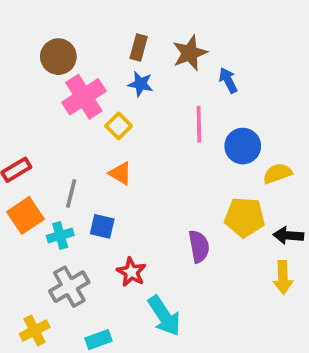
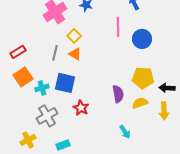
yellow square: (119, 126) -> (74, 36), moved
yellow semicircle: (277, 173) -> (140, 103), moved
gray line: (71, 194) -> (55, 53), moved
blue square: (102, 226) -> (65, 83), size x1.5
cyan arrow: (164, 316) -> (125, 132), moved, size x0.6

